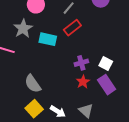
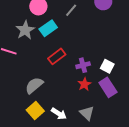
red rectangle: (72, 28) -> (57, 56), moved
cyan rectangle: (48, 39) -> (48, 28), moved, turned -48
gray semicircle: (33, 84) -> (34, 85), turned 84

